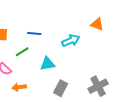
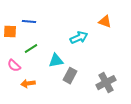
blue line: (34, 33) -> (29, 22), moved
gray rectangle: (61, 88) -> (70, 76), moved

